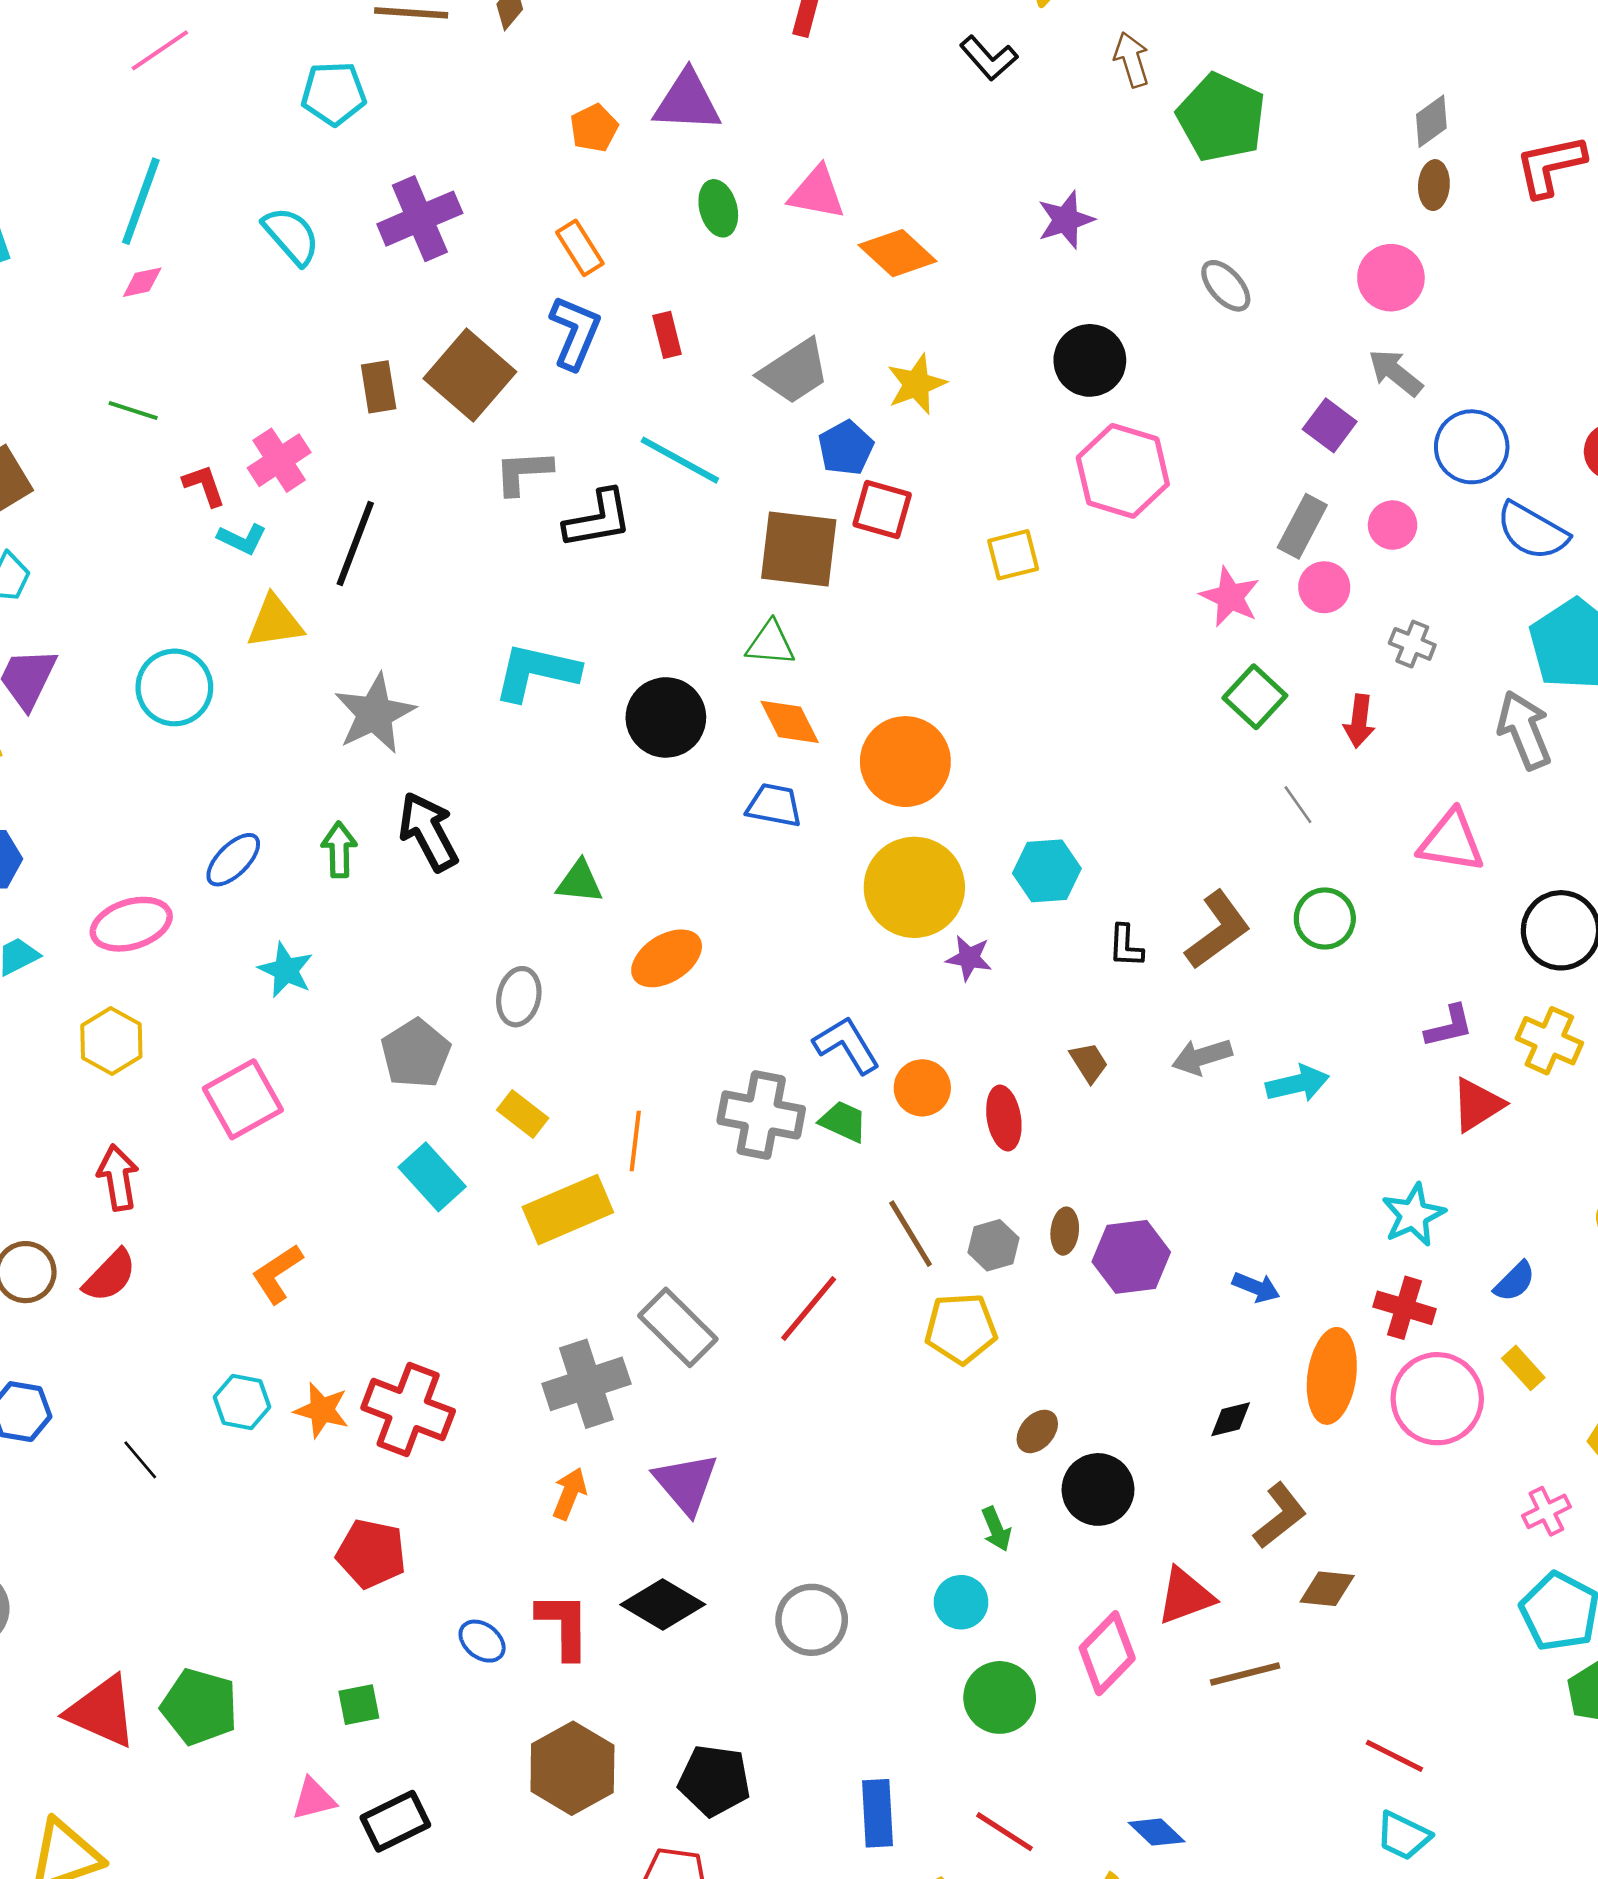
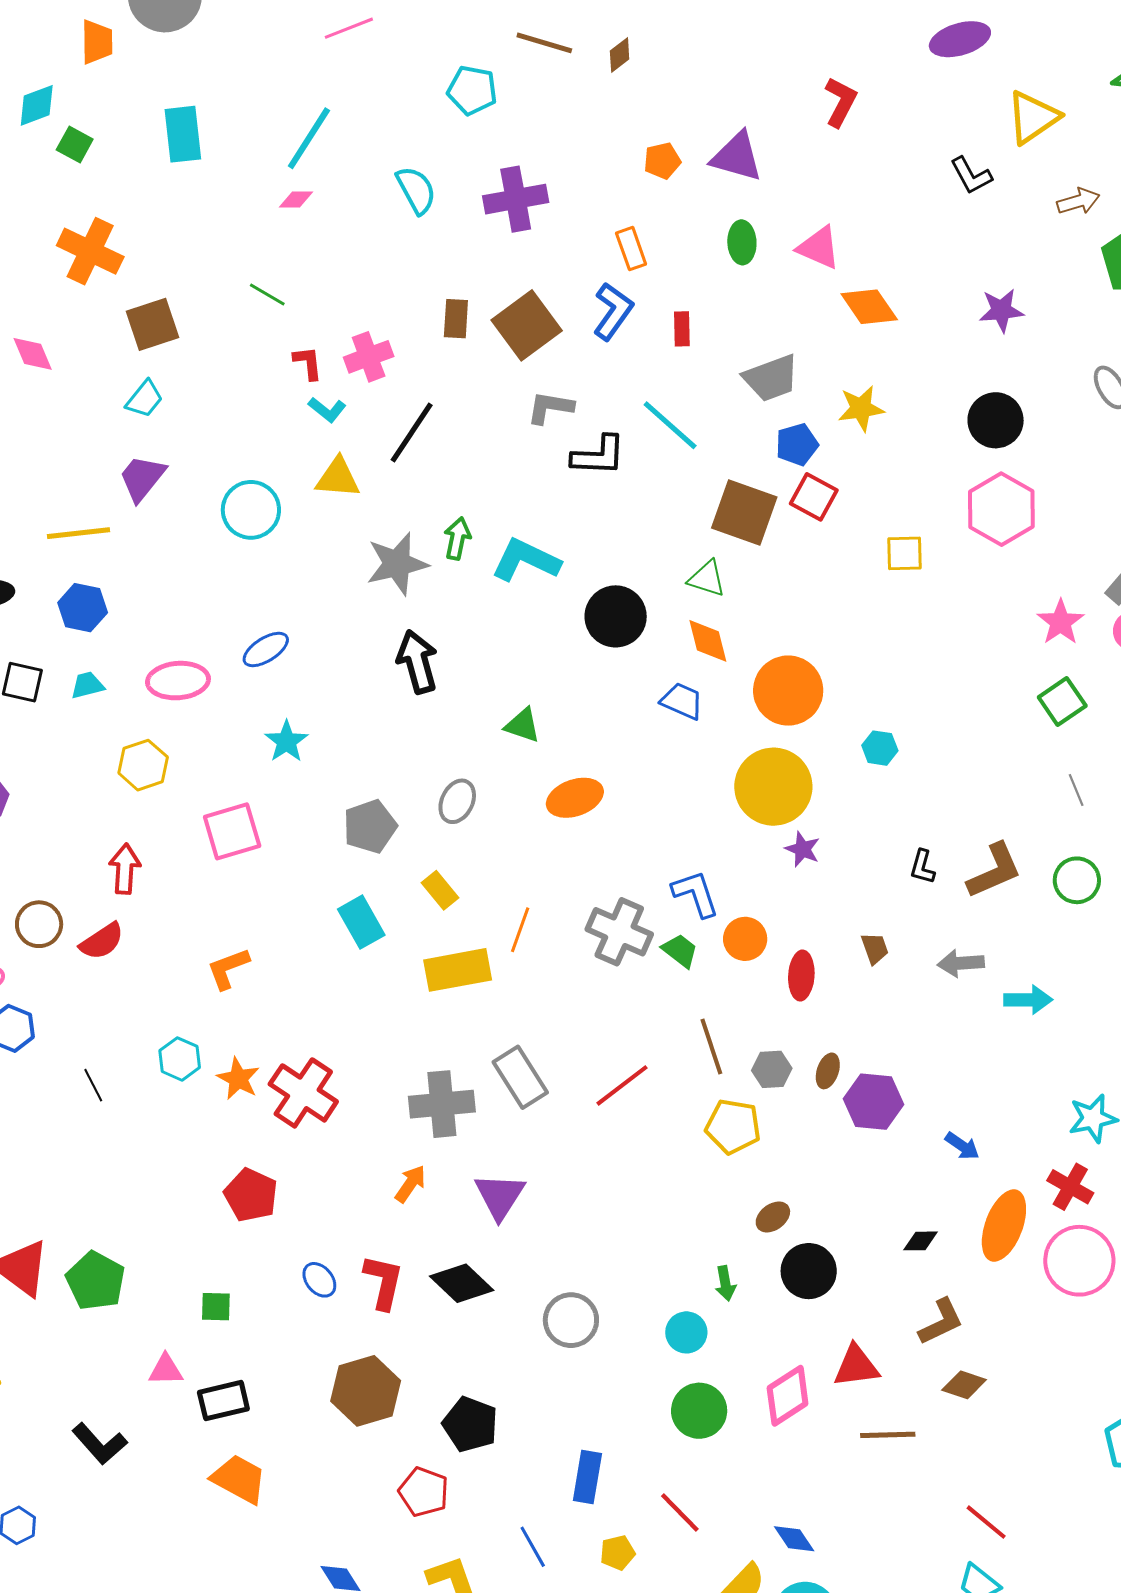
brown arrow: (1132, 60) -> (1078, 201), turned 78
green arrow: (339, 850) -> (457, 539), moved
cyan hexagon: (1047, 871) -> (880, 748), moved, size x0.7

